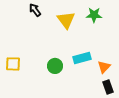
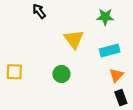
yellow triangle: (66, 20) -> (74, 39), moved
cyan rectangle: (82, 58) -> (110, 50), moved

